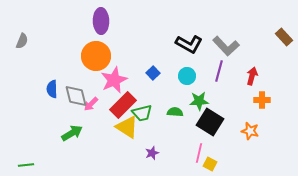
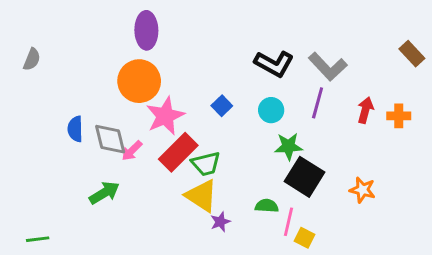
orange cross: (262, 100) -> (399, 116), moved
green semicircle: (175, 112) -> (267, 206), moved
yellow triangle: (127, 127) -> (201, 196), moved

